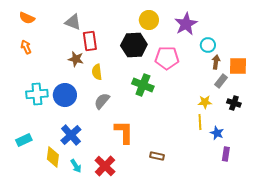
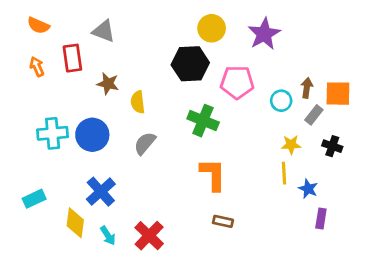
red rectangle: (90, 41) -> (72, 58), moved
cyan circle: (208, 45) -> (281, 101), moved
orange L-shape: (124, 132) -> (213, 175), moved

